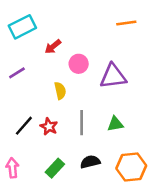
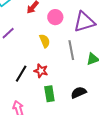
gray line: (82, 123) -> (71, 50), moved
green rectangle: (55, 168) -> (49, 94), moved, turned -42

